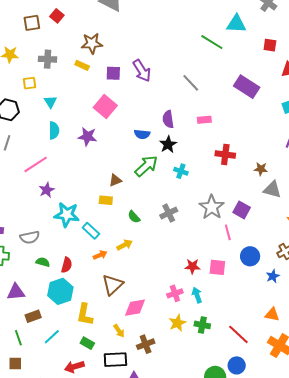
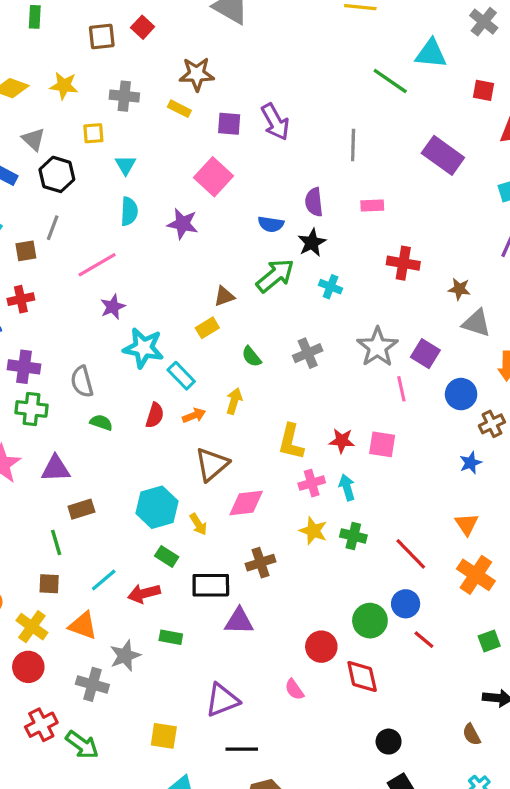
gray line: (191, 83) -> (353, 145), turned 42
yellow rectangle: (106, 200) -> (207, 328), turned -40
gray semicircle: (30, 237) -> (82, 382), turned 84
yellow arrow: (124, 245) -> (234, 401), turned -49
blue circle: (250, 256) -> (461, 394), moved
red semicircle: (67, 265) -> (155, 415), moved
cyan hexagon: (60, 291) -> (157, 507), moved
orange triangle: (272, 314) -> (467, 524), turned 42
yellow L-shape: (85, 315) -> (291, 442), moved
yellow star: (177, 323) -> (313, 531), turned -30
yellow arrow: (119, 331) -> (198, 524), moved
cyan line: (52, 337) -> (104, 580), moved

